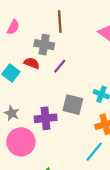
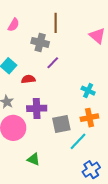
red semicircle: (32, 63) -> (28, 79), moved, turned -32
gray square: (73, 105) -> (61, 124), moved, turned -30

